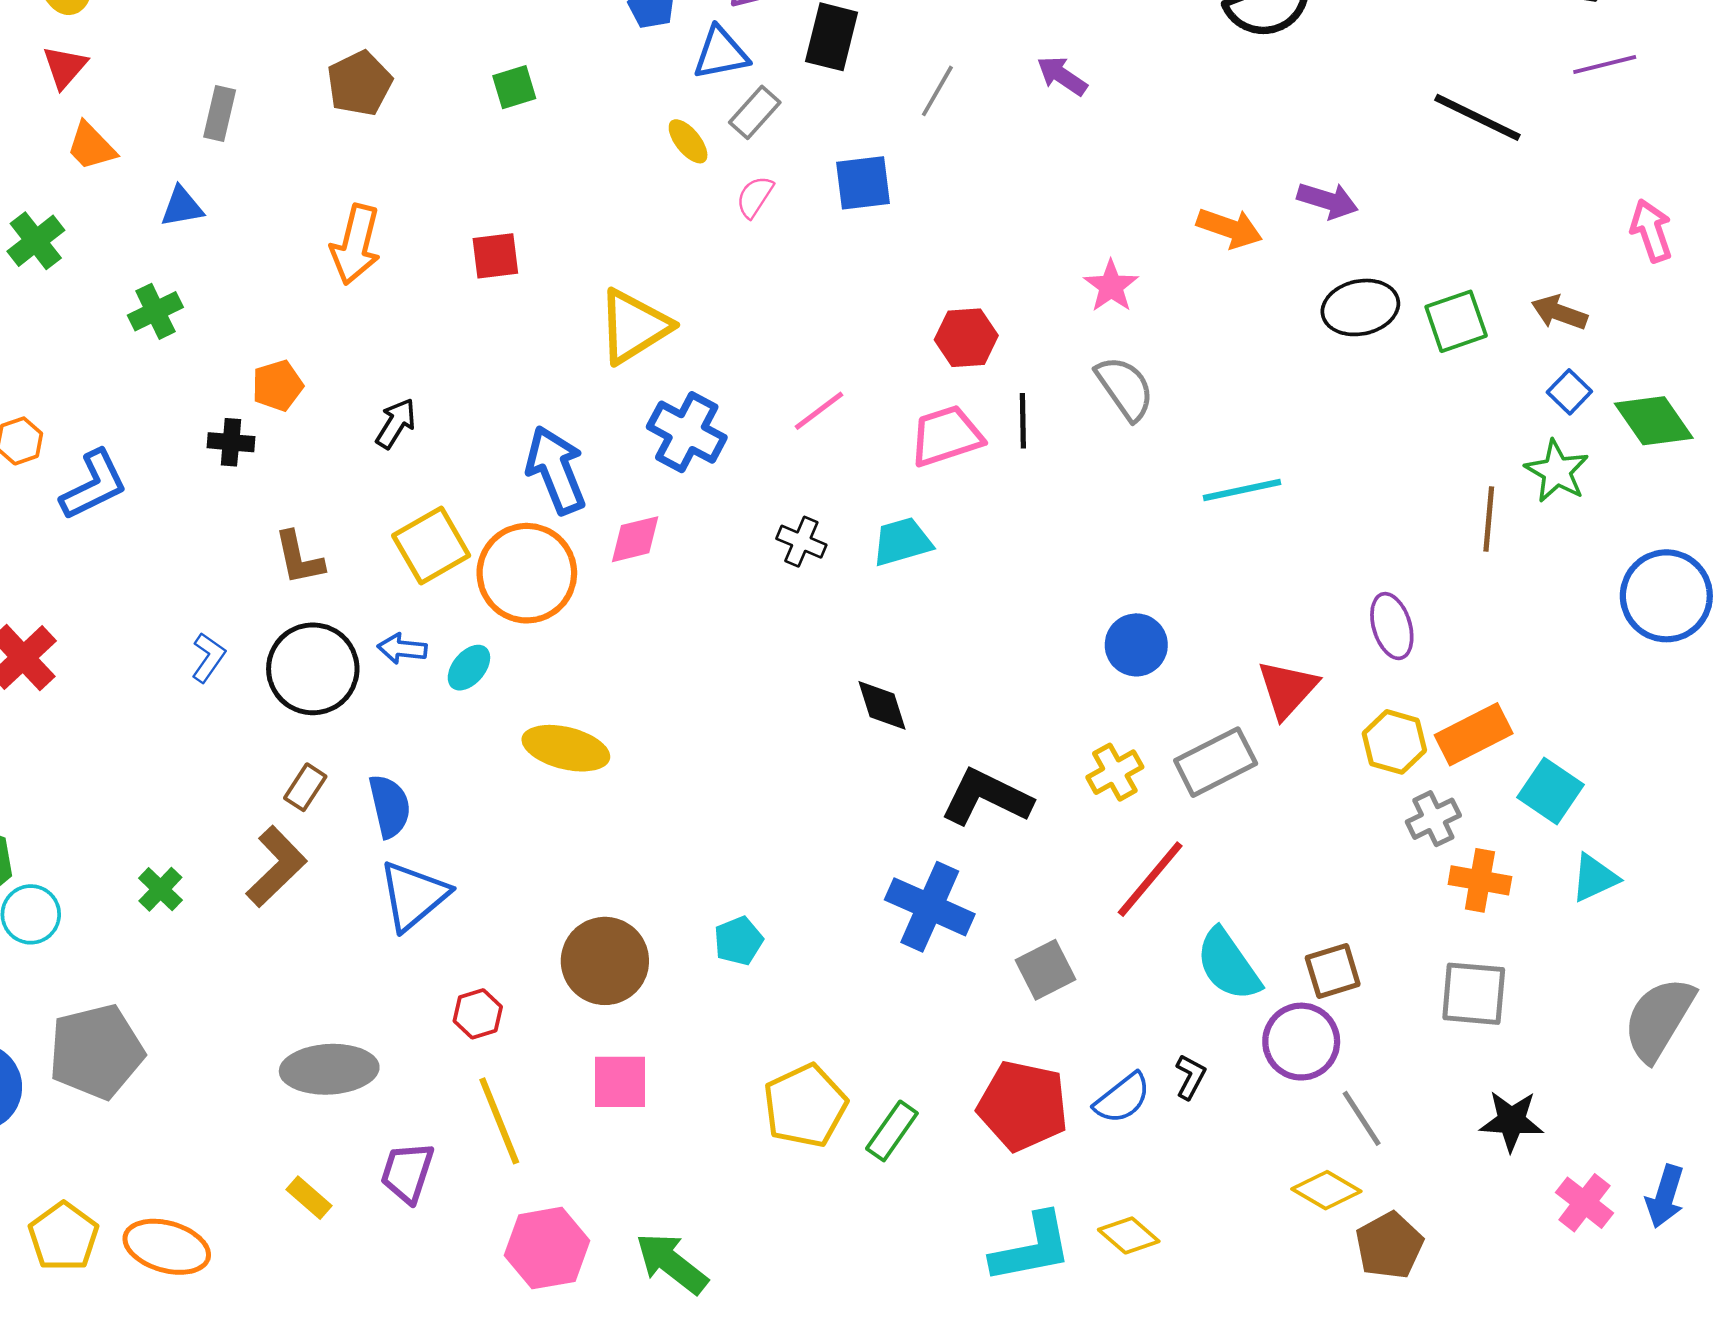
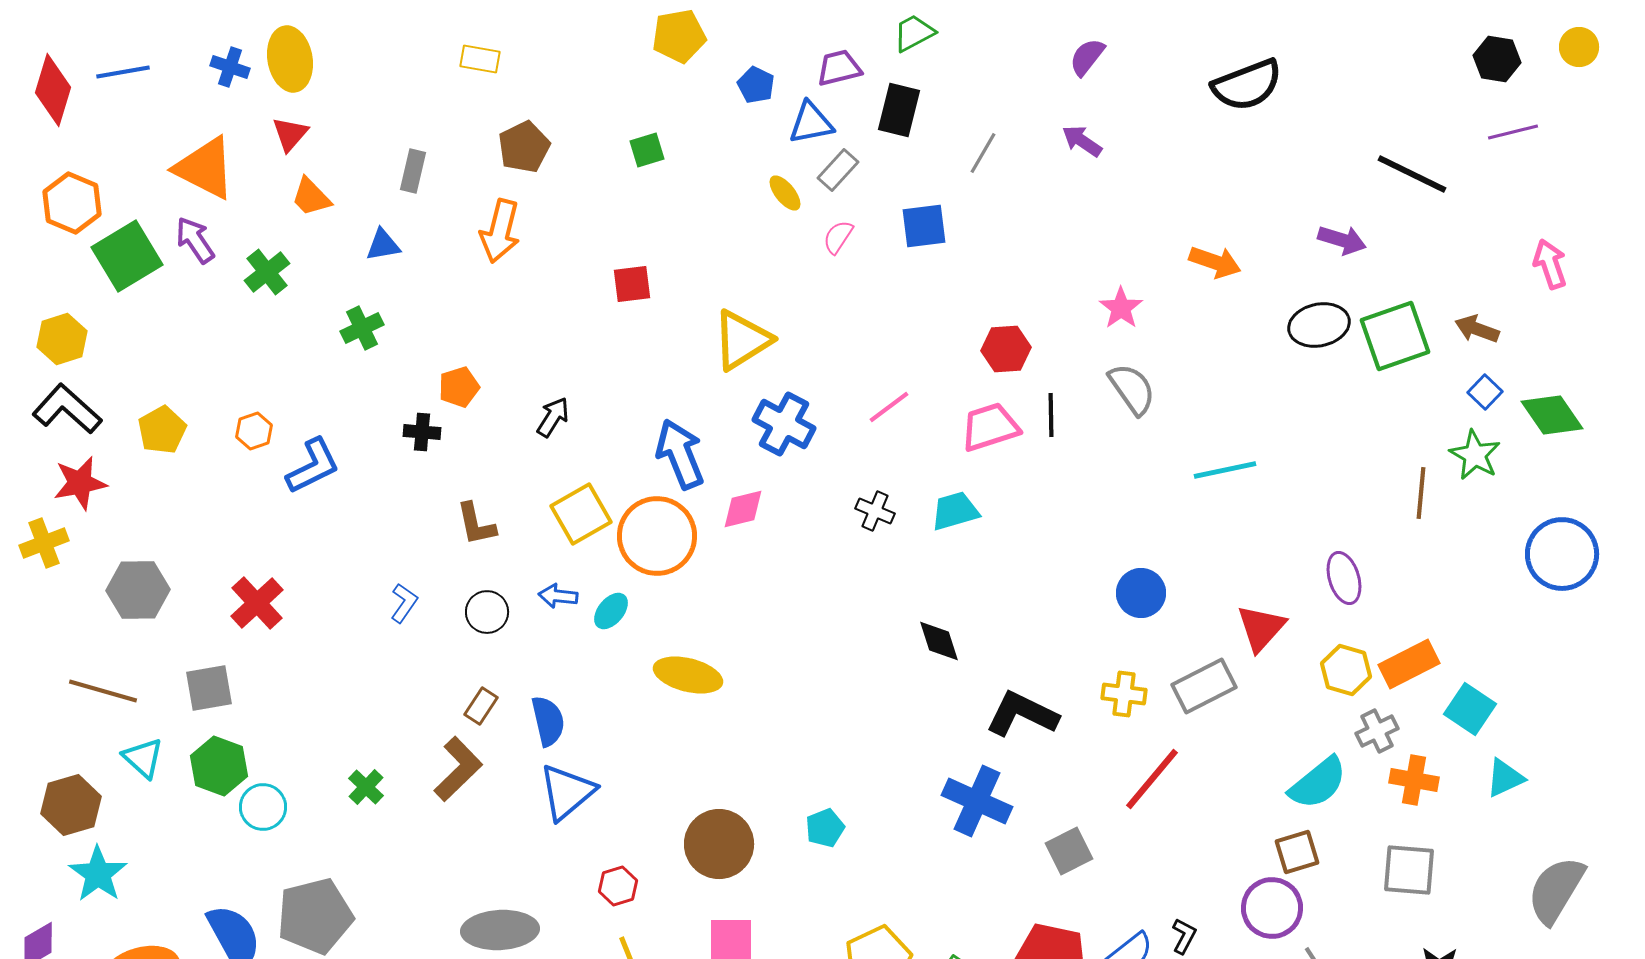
purple arrow: (1328, 200) -> (1342, 240), moved
orange arrow: (356, 245) -> (500, 231), moved
green square: (1456, 321) -> (1395, 336), size x1.4
black circle: (313, 669) -> (487, 612), size x0.6
yellow cross: (1115, 772) -> (1124, 694), turned 36
cyan semicircle: (1228, 965) -> (1318, 783), moved, turned -94

